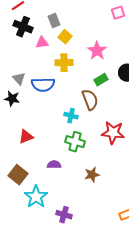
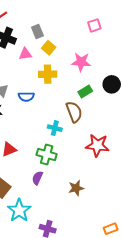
pink square: (118, 13) -> (94, 25), moved
pink star: (97, 51) -> (81, 62), turned -30
blue semicircle: (43, 85) -> (26, 97), size x0.7
green cross: (75, 142) -> (47, 155), moved
purple semicircle: (54, 165) -> (37, 178), turned -64

